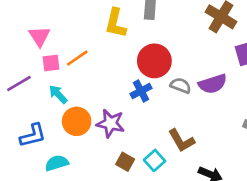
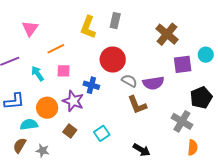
pink square: (51, 63) -> (64, 71), moved
blue cross: (141, 91) -> (91, 85), moved, turned 35
orange circle: (77, 121) -> (47, 108), moved
brown L-shape: (181, 141) -> (137, 105), moved
brown square: (125, 162) -> (70, 131), moved

